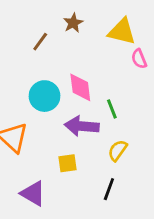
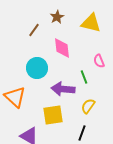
pink semicircle: (139, 59) -> (99, 61), moved
pink diamond: (80, 87) -> (62, 48), moved
yellow square: (67, 163) -> (53, 115), size x1.5

